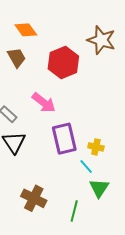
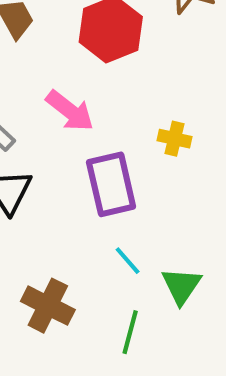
yellow cross: (96, 147) -> (175, 139), moved
cyan line: (86, 167) -> (128, 261), moved

